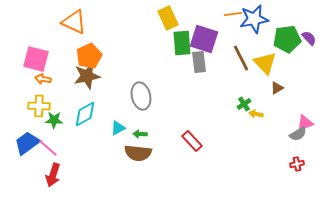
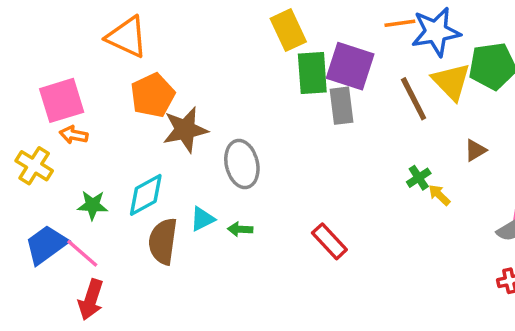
pink square: (36, 59) -> (62, 100), turned -32
yellow triangle: (265, 63) -> (451, 82), moved
brown star: (87, 76) -> (185, 130), moved
yellow cross: (39, 106) -> (34, 166), moved, turned 30
yellow arrow: (256, 114) -> (439, 195), turned 32
brown semicircle: (138, 153) -> (163, 241), moved, turned 92

